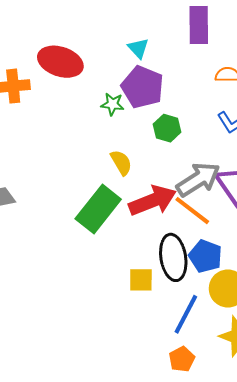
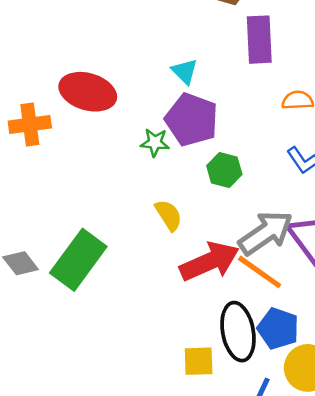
green rectangle: (98, 209) -> (78, 260), moved

